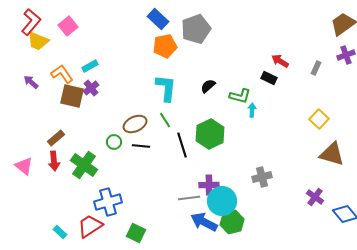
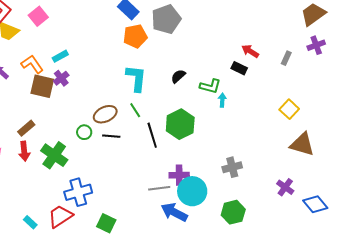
green hexagon: (232, 222) -> (233, 212), moved

